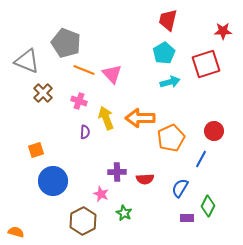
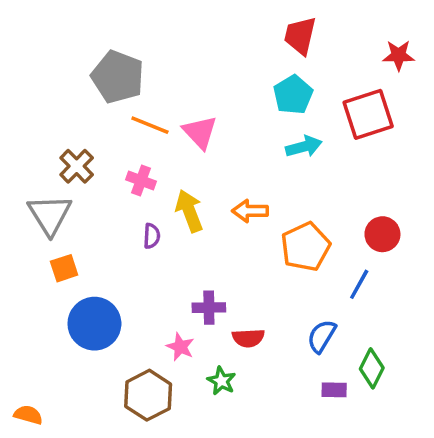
gray triangle: (27, 61) -> (50, 215), moved, turned 36
orange arrow: (140, 118) -> (250, 211), size x0.7
red semicircle: (145, 179) -> (248, 338), moved

